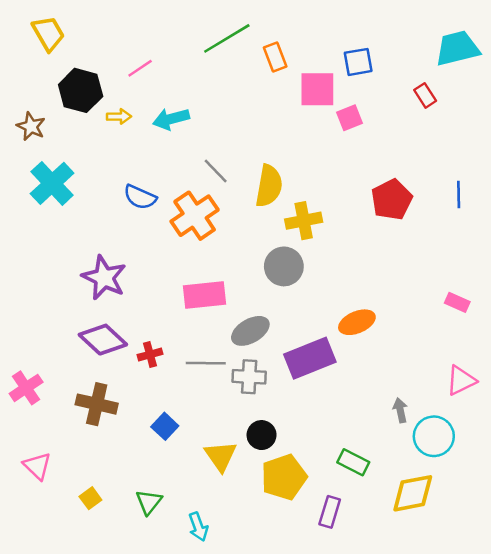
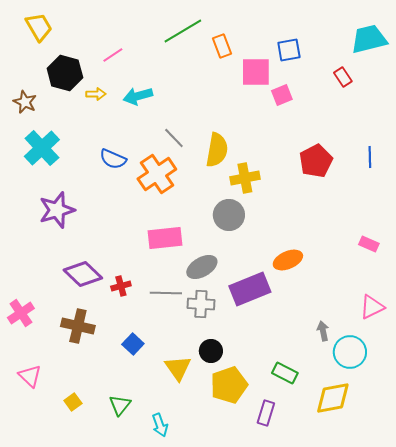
purple star: (104, 278) -> (57, 210), moved, turned 30

